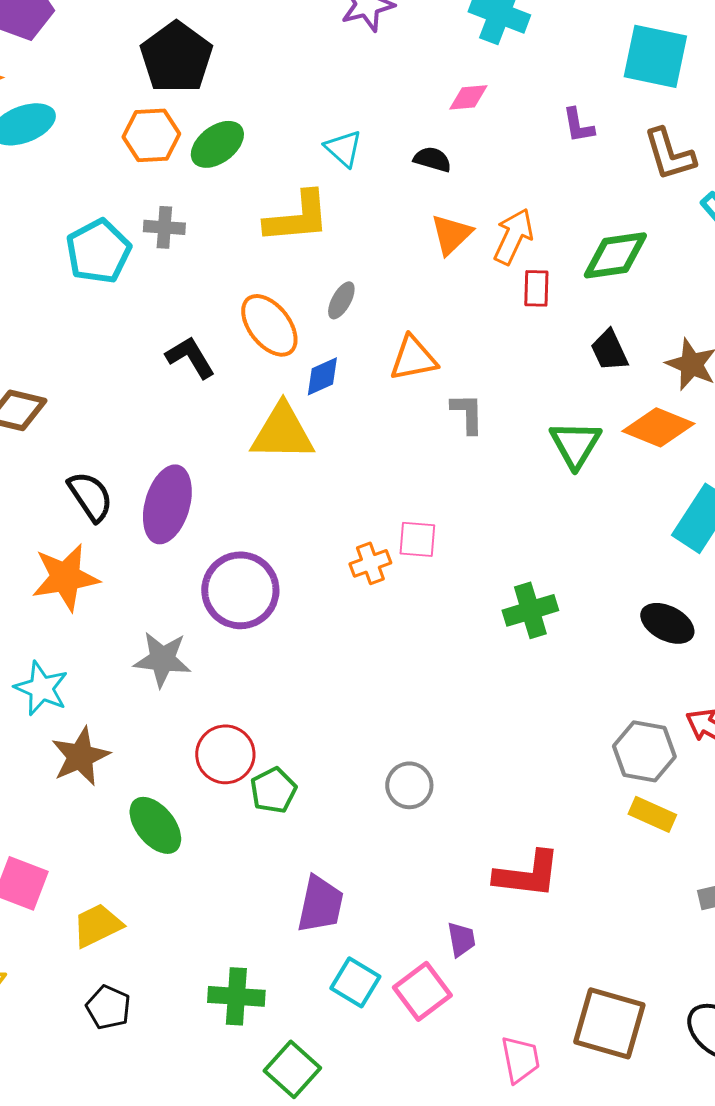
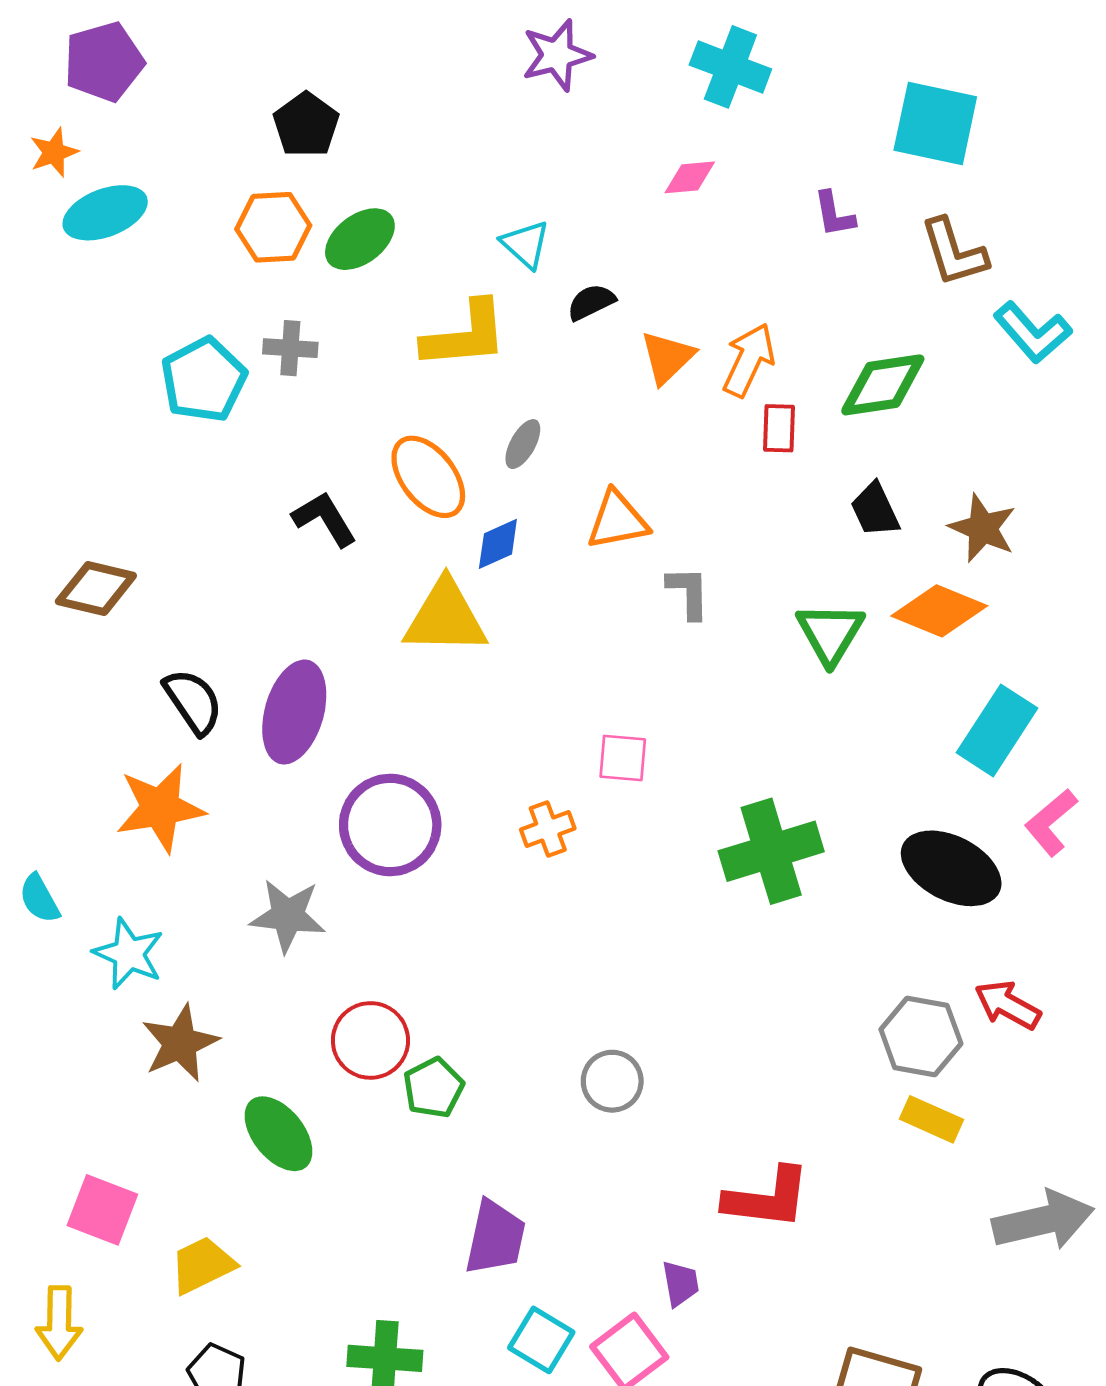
black pentagon: (176, 57) -> (306, 125), size x0.7
black semicircle: (432, 159) -> (591, 302), moved, turned -42
orange cross: (370, 563) -> (548, 829), moved
green cross: (530, 610) -> (771, 851), size x1.4
black ellipse: (667, 623) -> (951, 868), size x1.4

